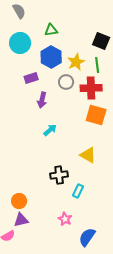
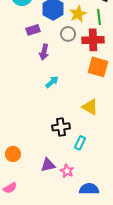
orange circle: (19, 201) -> (13, 154), moved
purple triangle: (21, 220) -> (48, 165), moved
blue semicircle: (87, 237) -> (89, 189), turned 54

